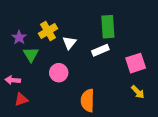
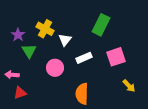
green rectangle: (108, 27) -> (101, 25), turned 30
yellow cross: (48, 31) -> (45, 29), turned -30
white rectangle: (100, 50) -> (84, 58), moved
pink square: (136, 63) -> (116, 57), moved

